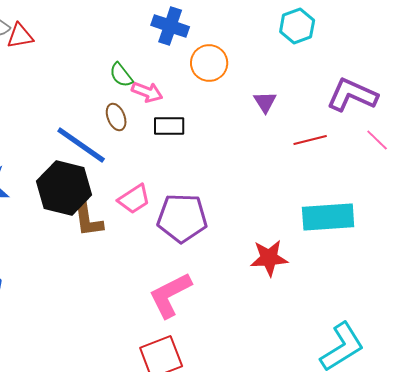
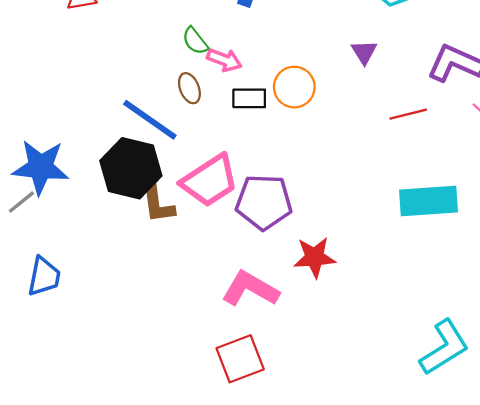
orange circle: (209, 63) -> (294, 87), moved
purple triangle: (265, 102) -> (364, 52), moved
pink trapezoid: (134, 199) -> (210, 181), size x1.6
red star: (269, 258) -> (315, 257), moved
pink L-shape: (170, 295) -> (250, 289), turned 57

